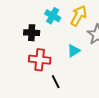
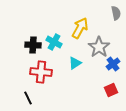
cyan cross: (53, 16) -> (54, 42), moved
black line: (56, 82) -> (28, 98), moved

